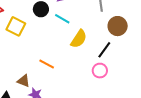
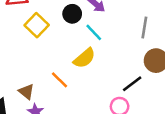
yellow semicircle: (79, 39) -> (84, 58), moved

